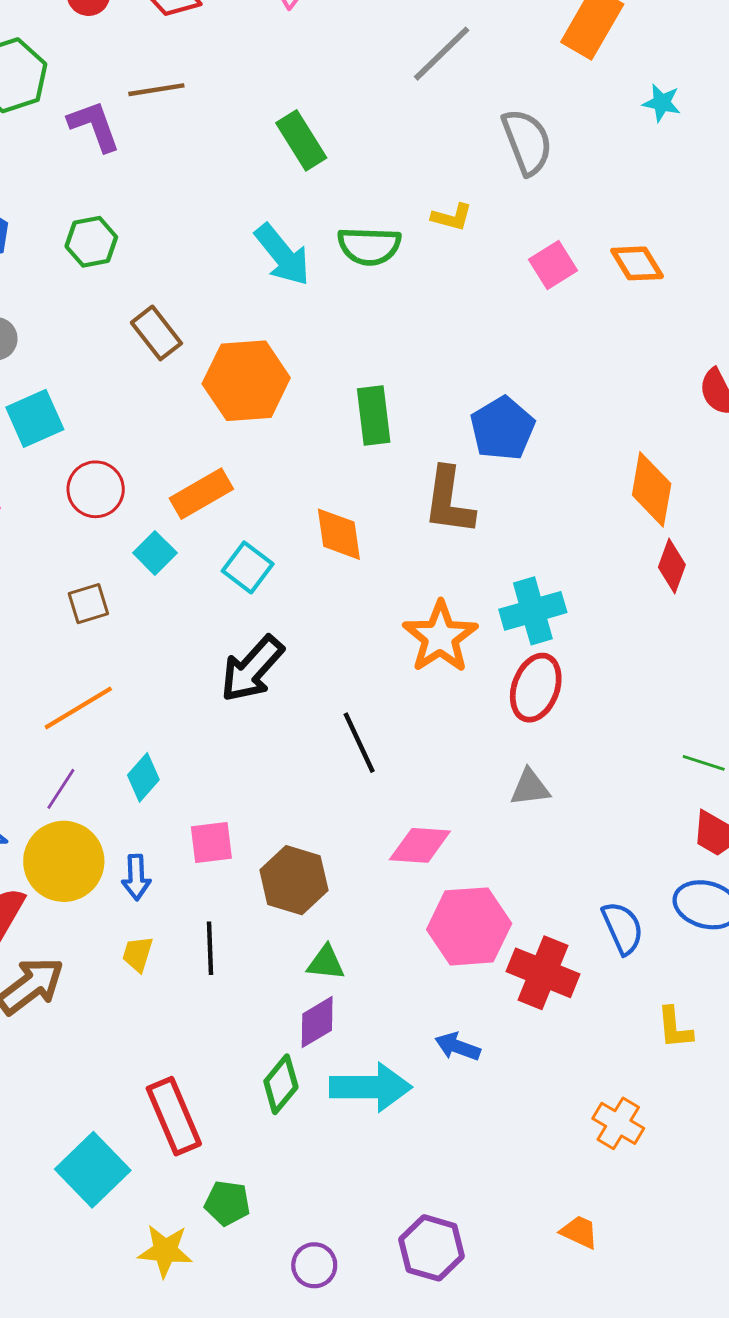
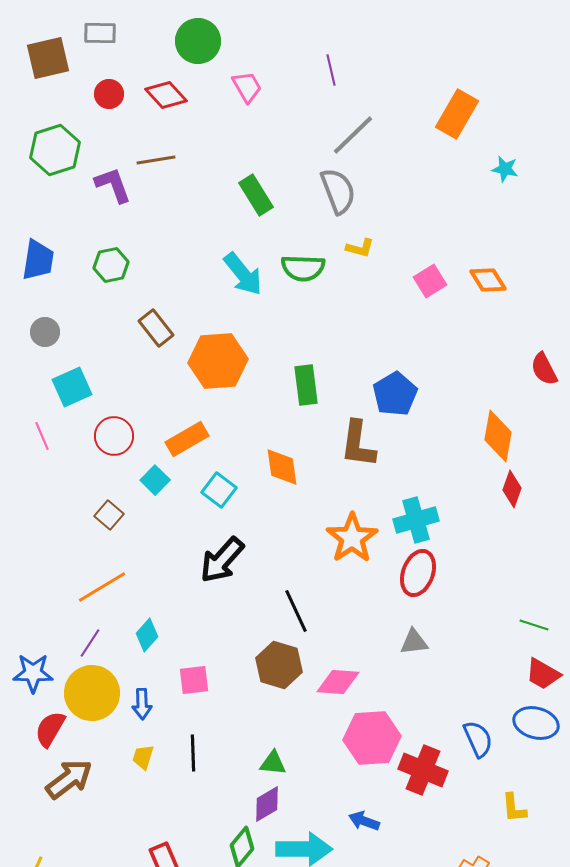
gray semicircle: (527, 142) -> (338, 191), moved
brown square: (88, 604) -> (109, 515), turned -32
brown hexagon: (294, 880) -> (279, 665), moved

